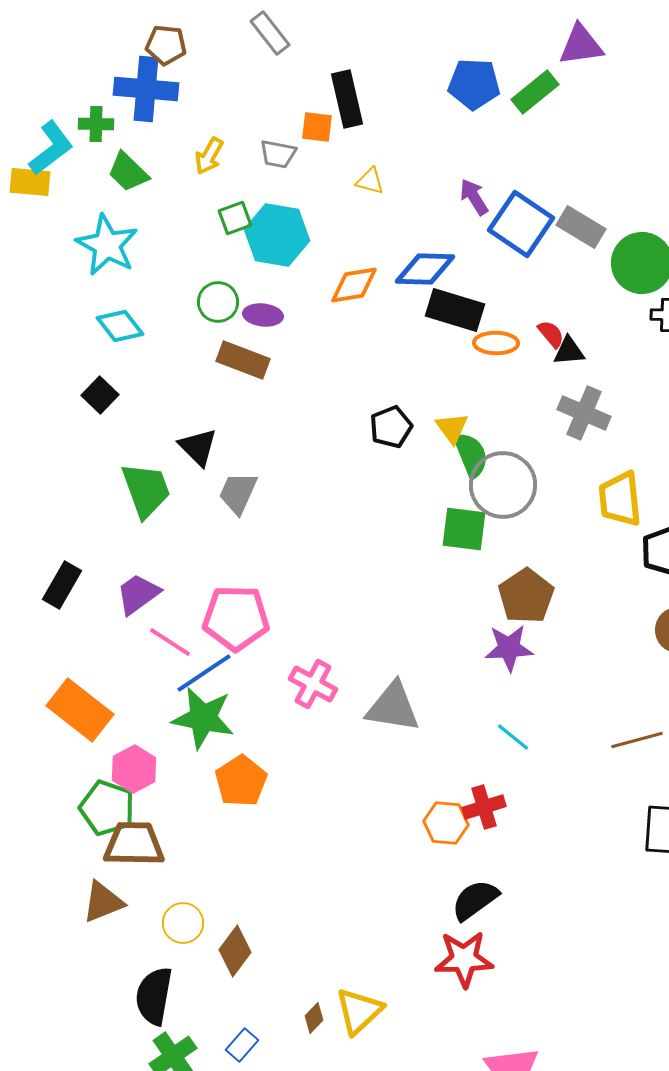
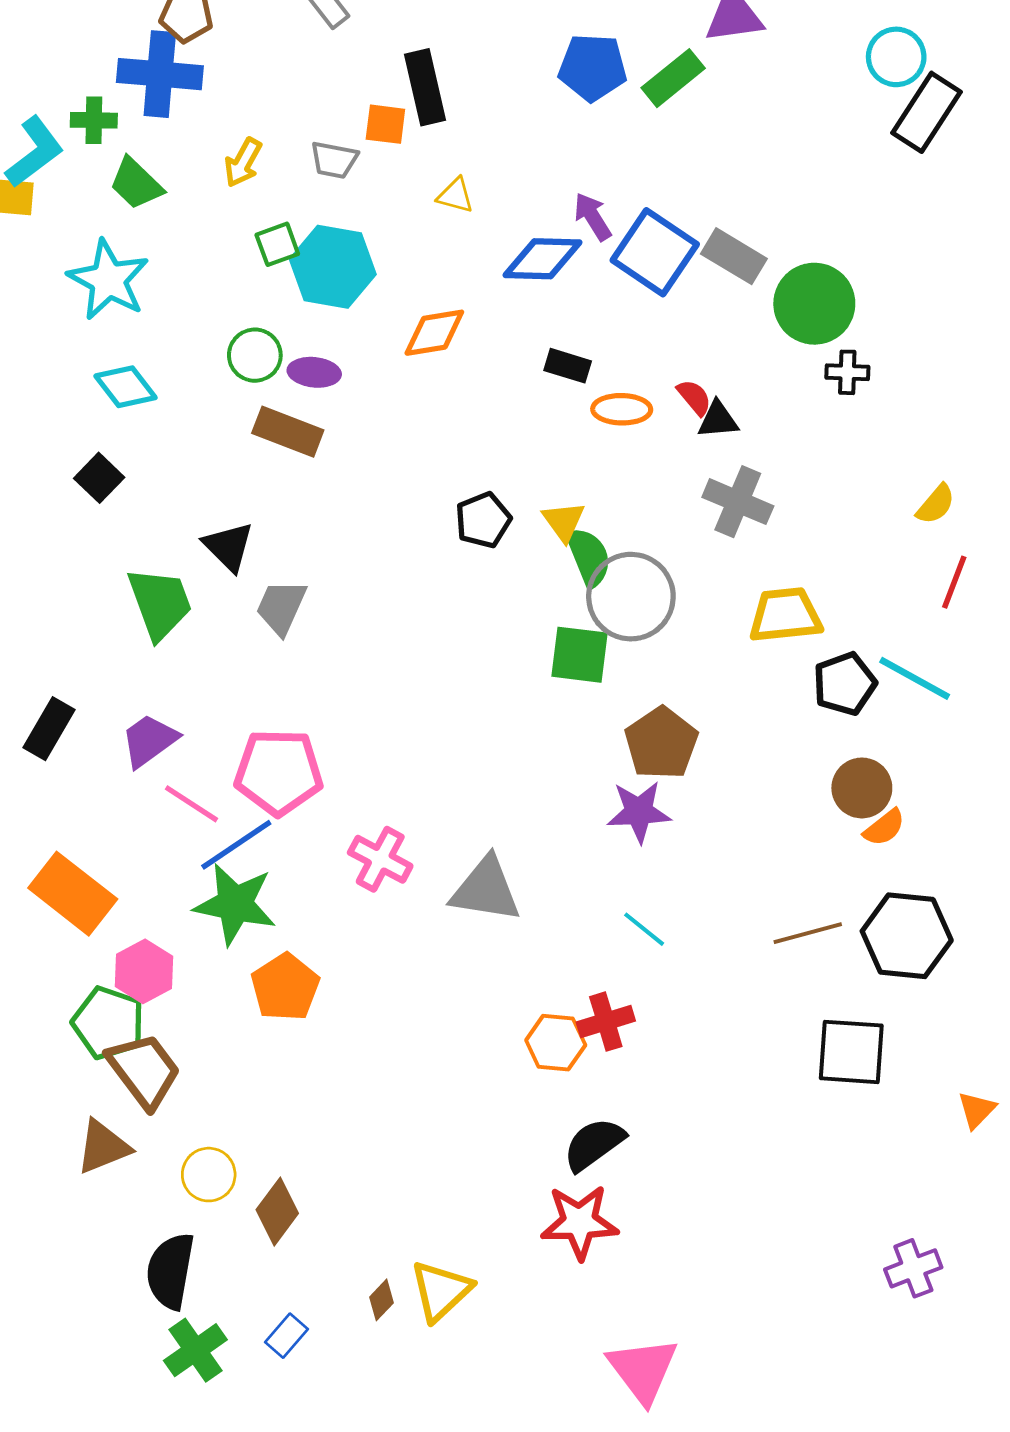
blue diamond: (425, 269) -> (543, 259), moved
black rectangle: (455, 310) -> (568, 366), size x0.6
yellow trapezoid: (620, 499) -> (785, 615), turned 90
brown trapezoid: (134, 844) -> (144, 1070), turned 52

